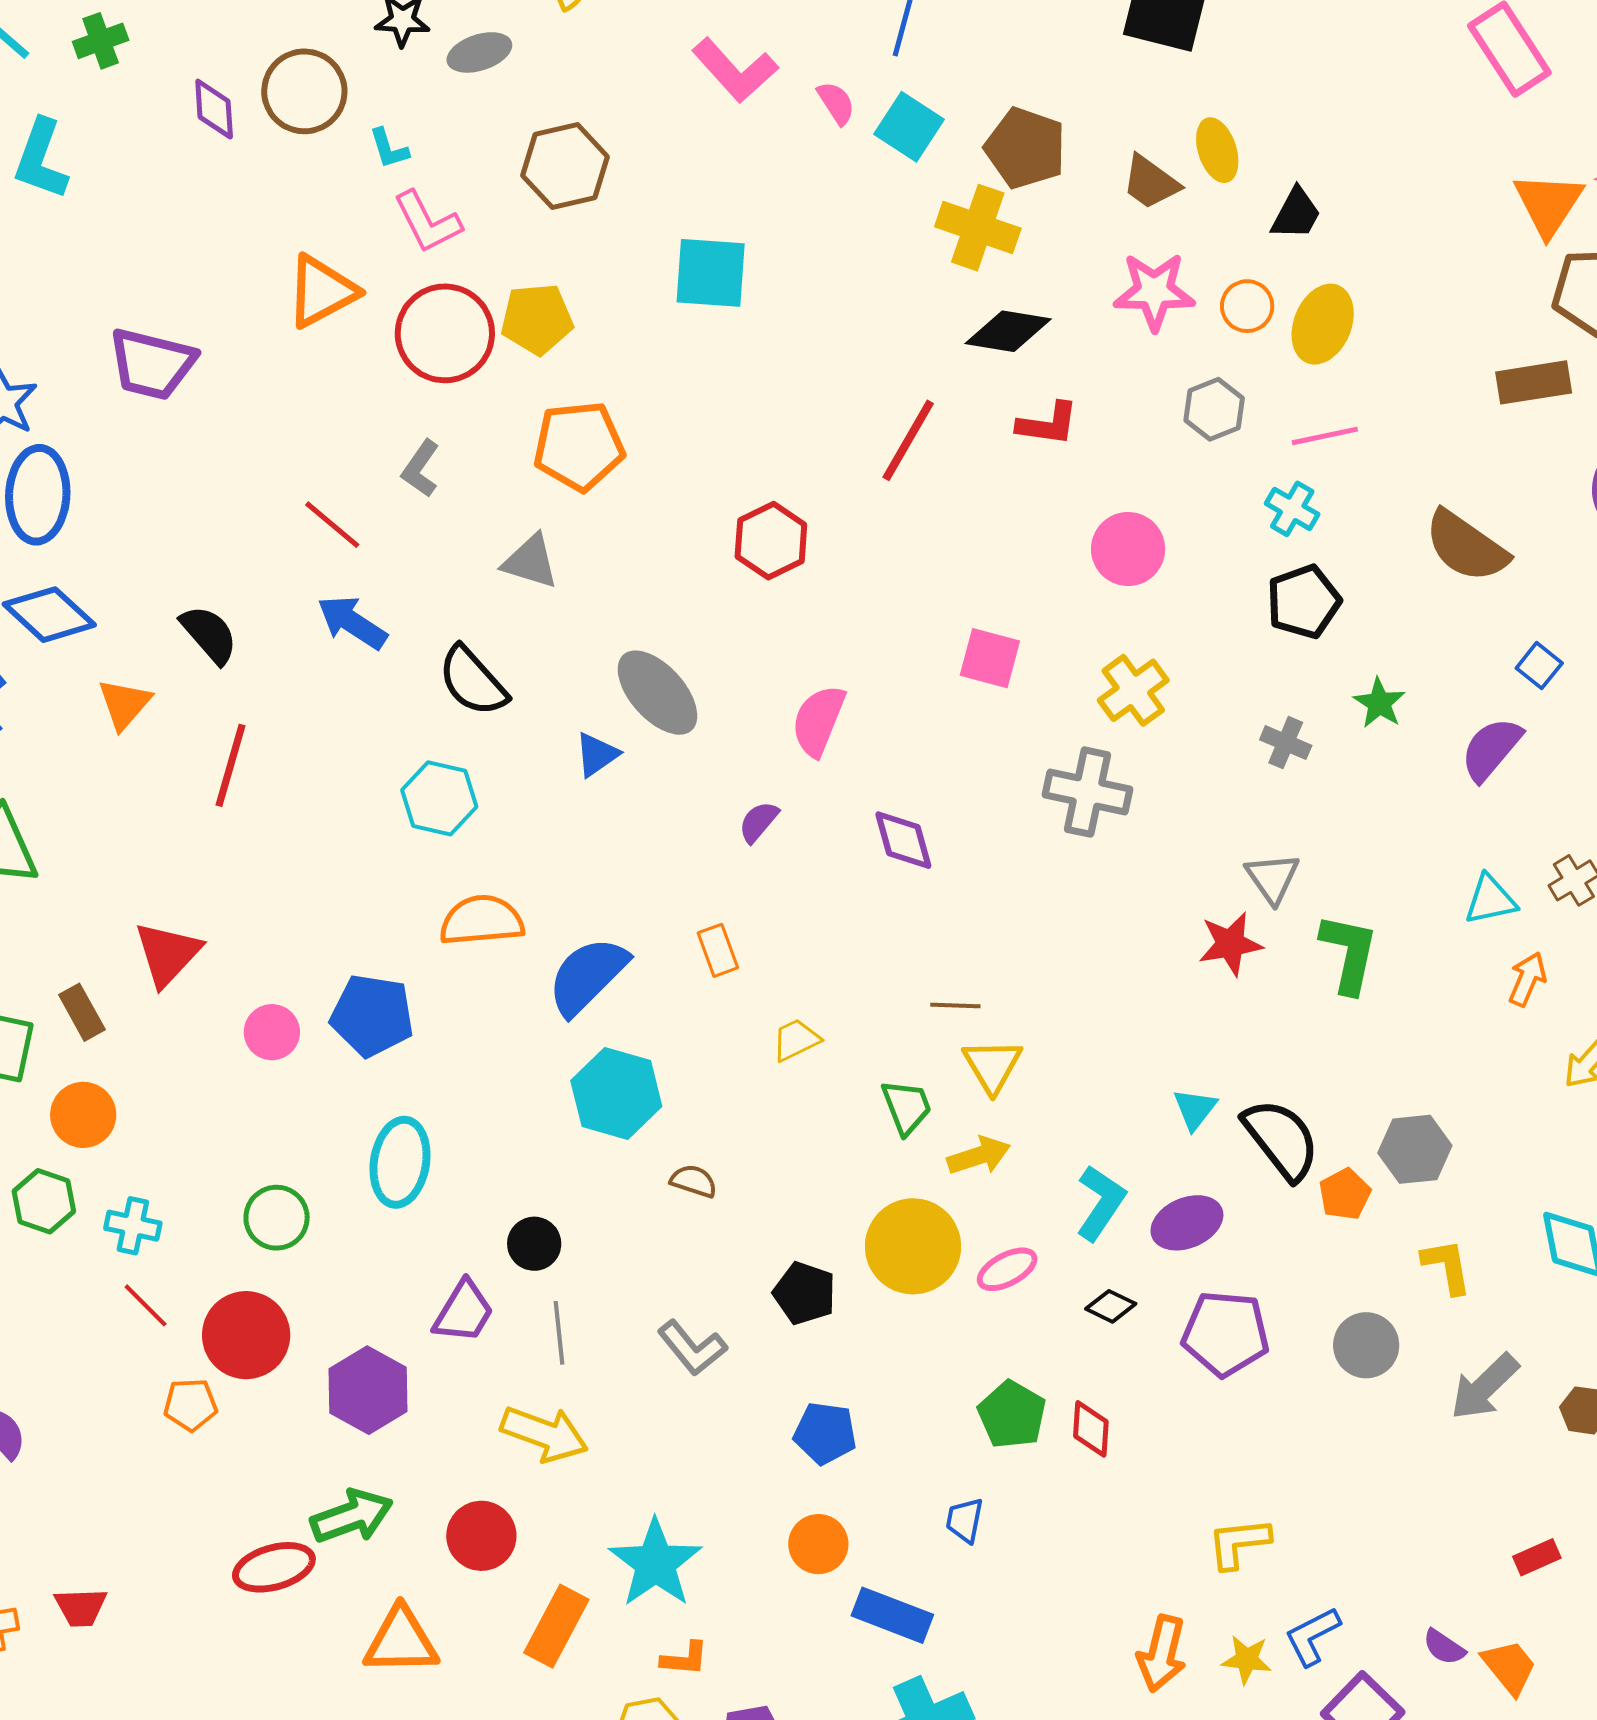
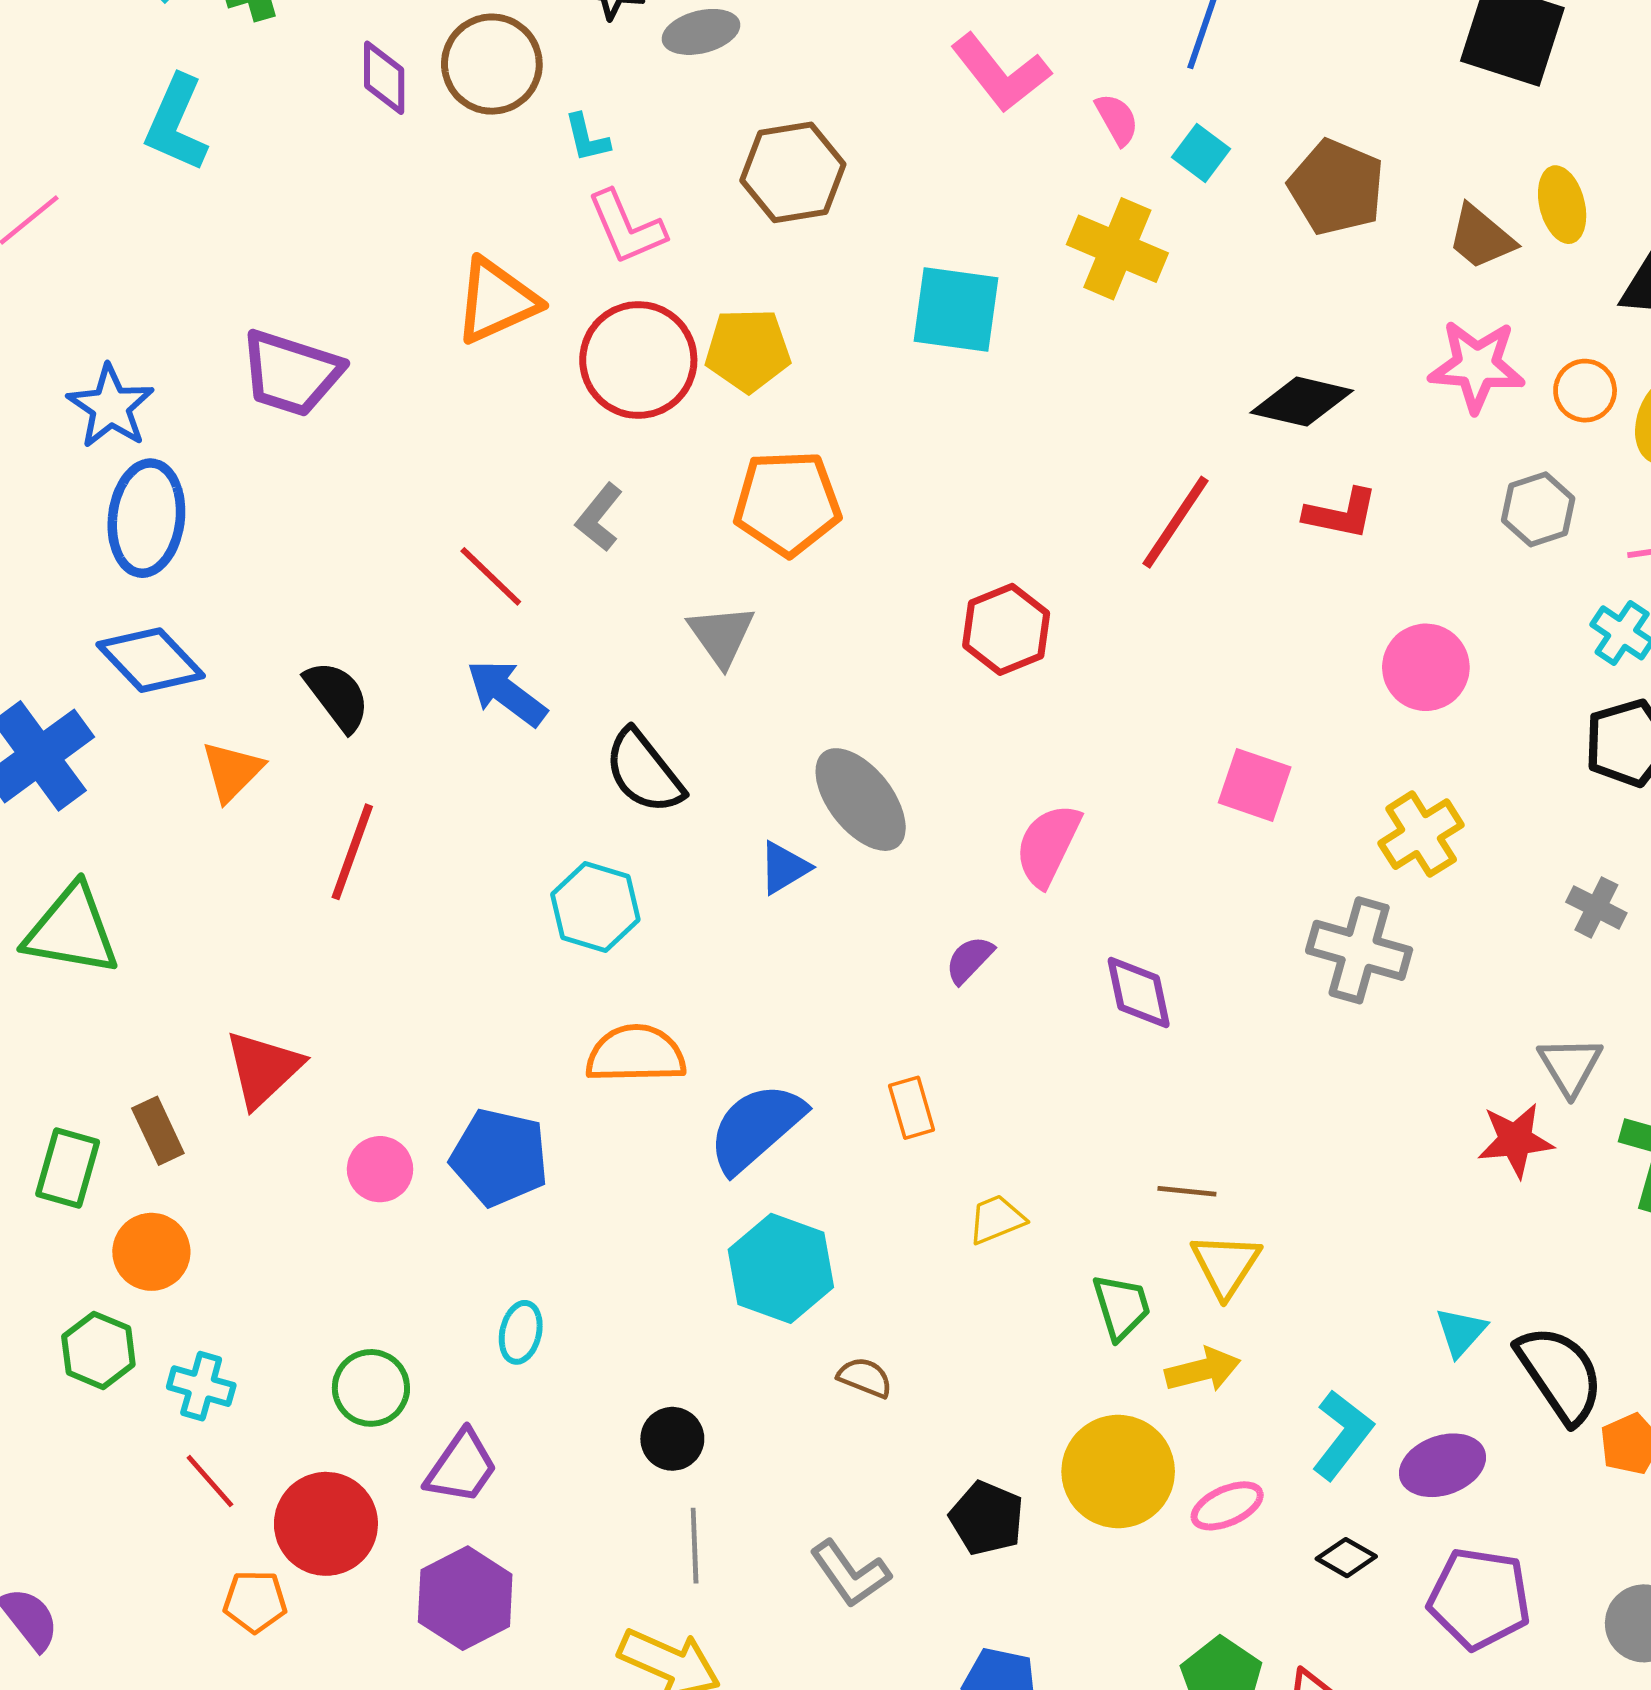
cyan square: (909, 127) -> (1201, 153), size x0.7
yellow cross: (978, 228) -> (1117, 249), moved
gray triangle: (530, 562) -> (721, 635), turned 34
cyan ellipse: (400, 1162) -> (521, 1332), size x0.6
purple trapezoid: (464, 1312) -> (461, 1467), moved

